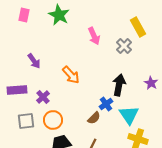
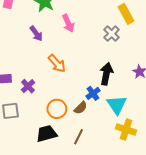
pink arrow: (94, 36) -> (68, 23), moved
purple arrow: (34, 61) -> (36, 34), moved
orange circle: (53, 120) -> (57, 109), moved

